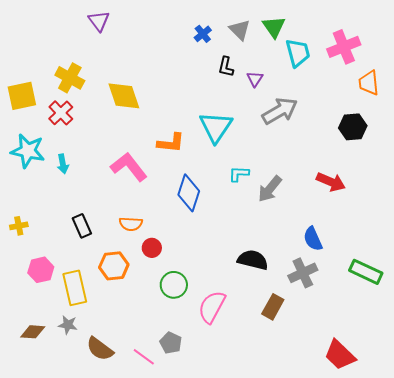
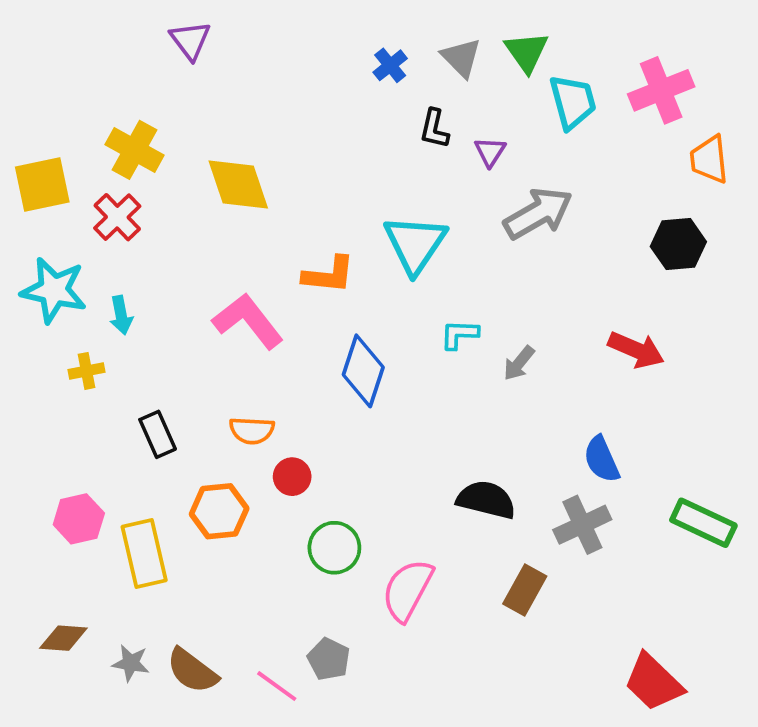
gray arrow: (270, 189) -> (519, 363), size x0.7
yellow cross: (19, 226) -> (86, 371), moved
gray star: (68, 325) -> (131, 663), moved

